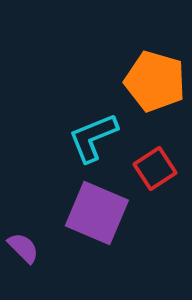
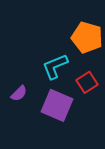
purple semicircle: (23, 248) -> (19, 93), moved, turned 90

